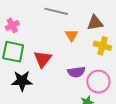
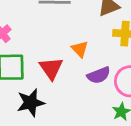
orange triangle: (71, 35) -> (80, 49), moved

